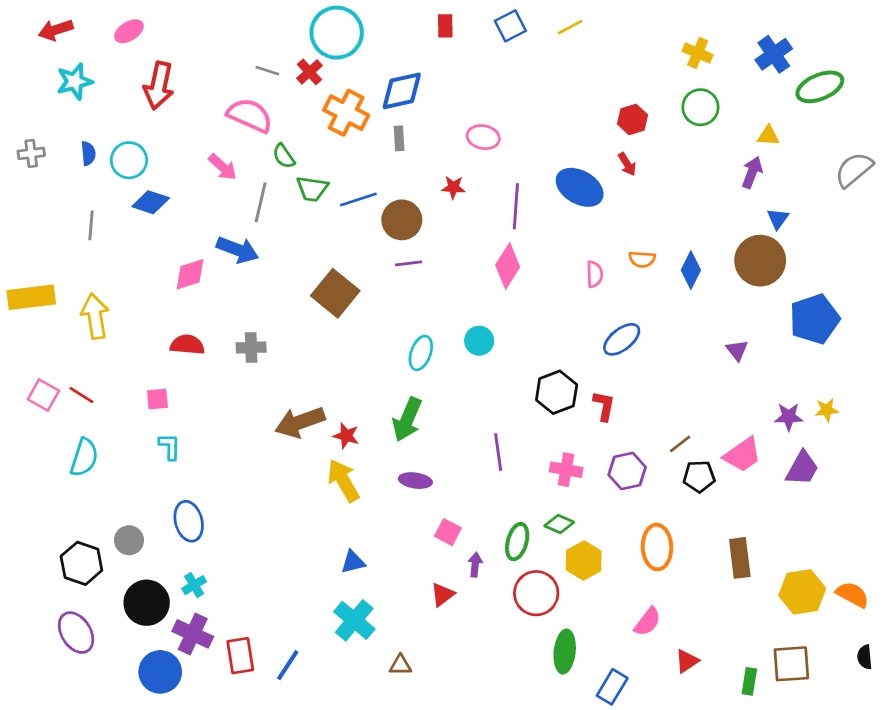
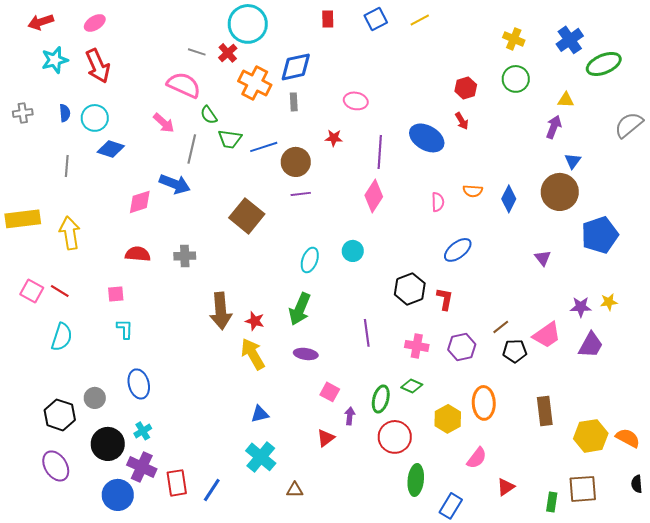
red arrow: (159, 86) -> (98, 66), moved, turned -36
brown arrow: (300, 422) -> (221, 311), turned -75
yellow hexagon: (584, 561) -> (448, 419), moved

